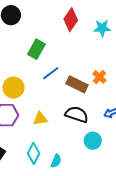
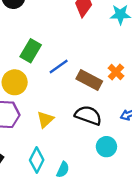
green rectangle: (36, 49) -> (31, 51), moved
yellow triangle: (40, 119) -> (45, 120), turned -35

